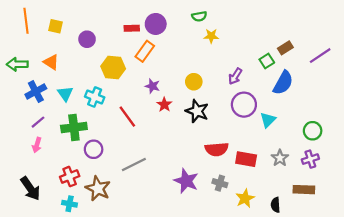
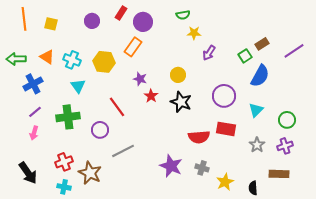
red rectangle: (132, 28) -> (121, 13), moved, turned -56
purple circle: (87, 39) -> (92, 21), moved
purple arrow: (235, 76) -> (209, 53), moved
cyan triangle: (65, 94) -> (78, 86), moved
cyan cross: (95, 97) -> (72, 60), moved
cyan triangle: (268, 120) -> (256, 110), moved
purple circle: (94, 149) -> (100, 130), moved
red rectangle: (246, 159) -> (226, 129), moved

